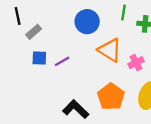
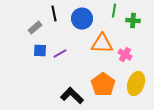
black line: (18, 16) -> (54, 14), moved
orange triangle: (110, 50) -> (102, 44), turned -30
pink cross: (136, 63) -> (125, 55), turned -32

